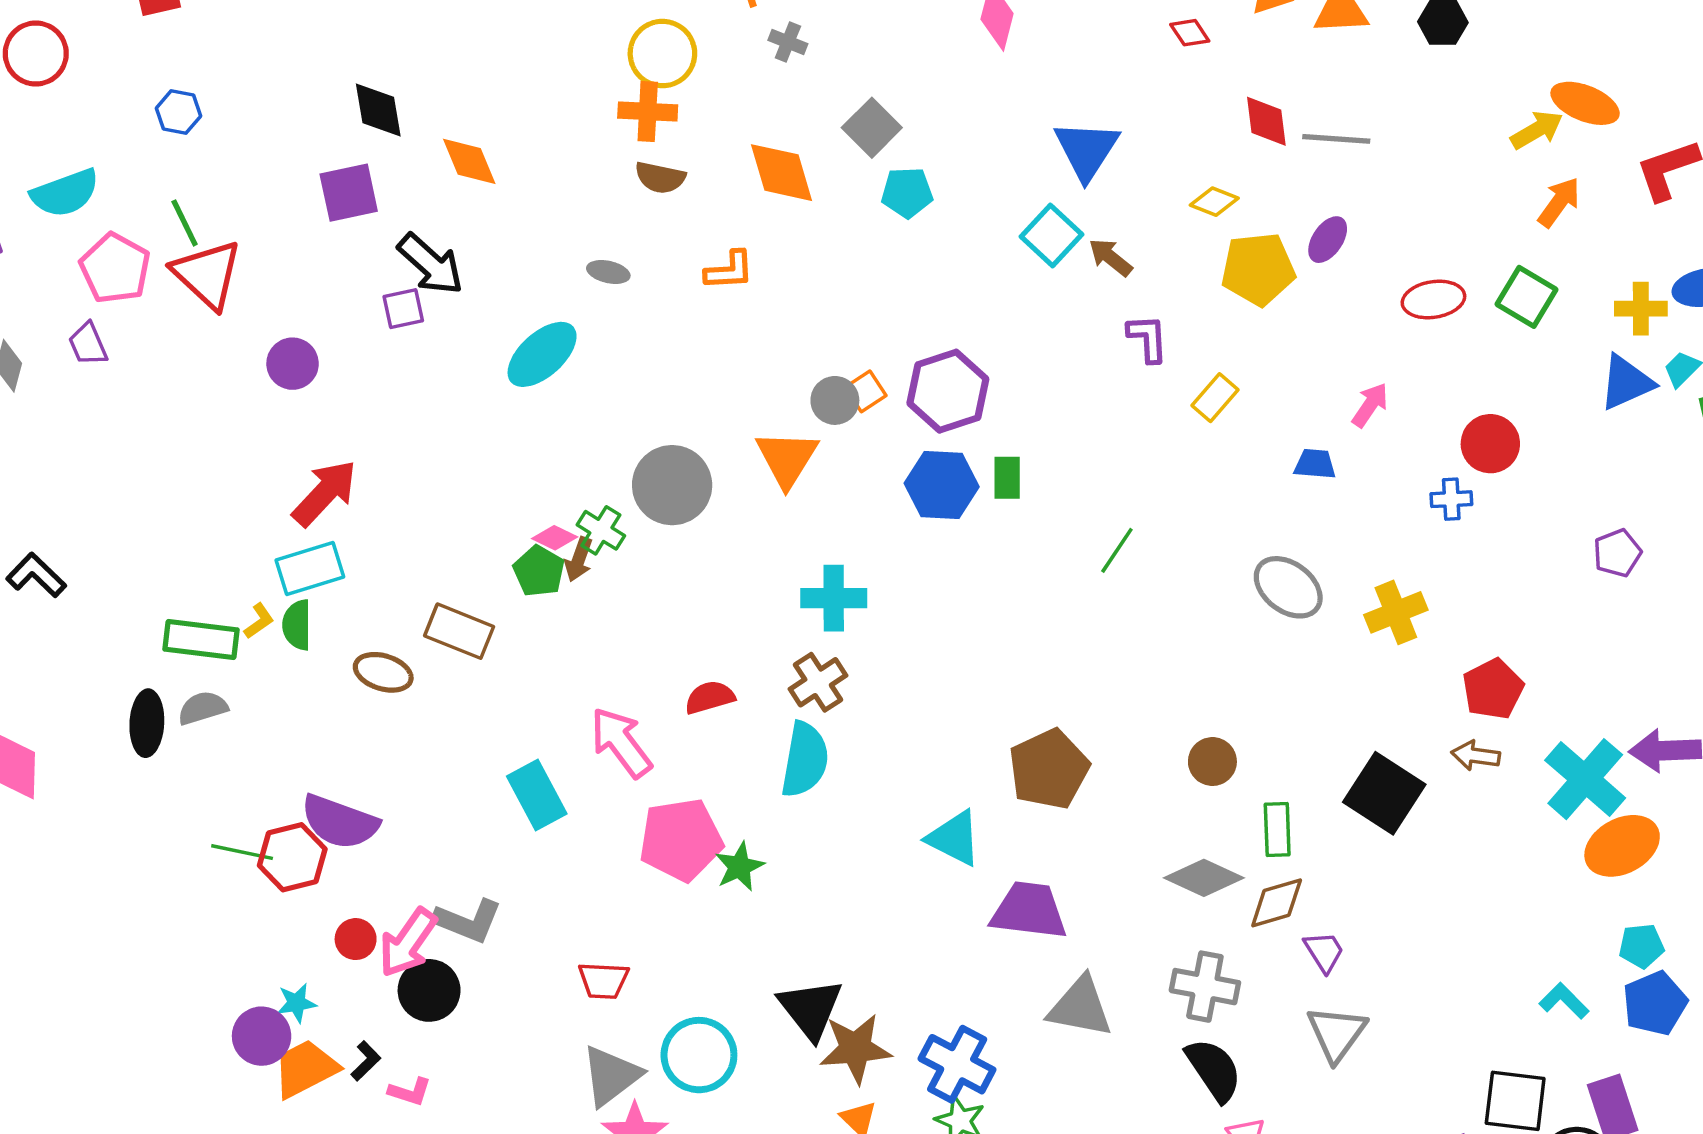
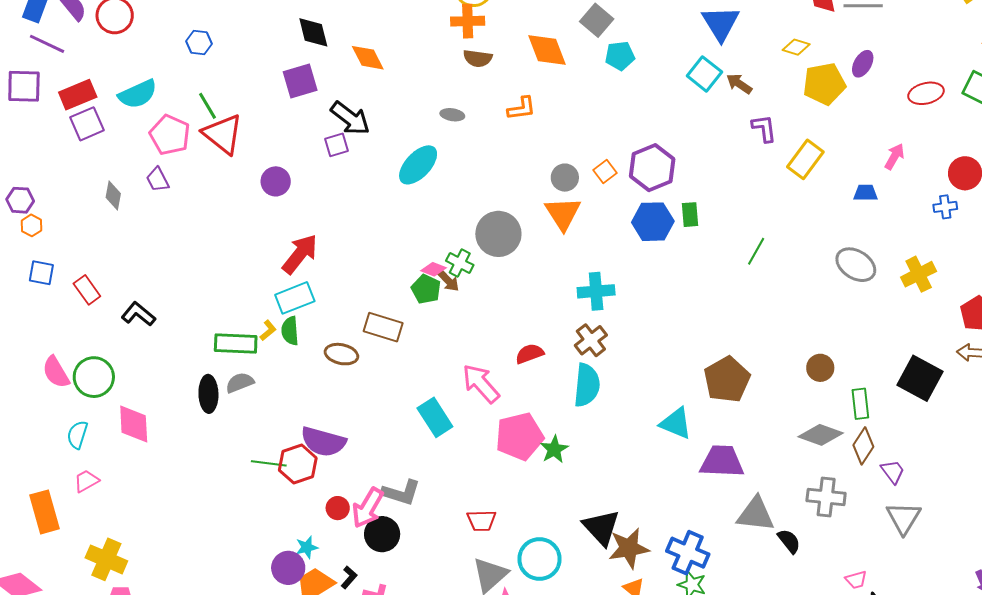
yellow rectangle: (1215, 398) -> (805, 159), size x1.4
gray circle: (835, 400) -> (565, 178), moved
brown arrow: (579, 559) -> (448, 281), turned -60
brown diamond: (1277, 903) -> (863, 446), turned -36
black semicircle: (1214, 1070) -> (789, 541), moved, size x0.7

